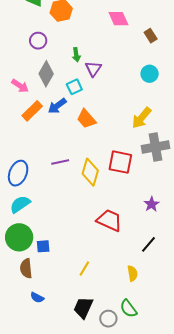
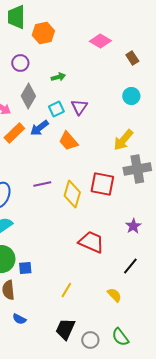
pink diamond: (118, 19) -> (100, 41), turned -35
green arrow: (76, 55) -> (58, 77), turned -96
purple triangle: (93, 69) -> (79, 107), moved
yellow semicircle: (132, 273) -> (114, 295), turned -35
green semicircle: (128, 309) -> (120, 337), moved

